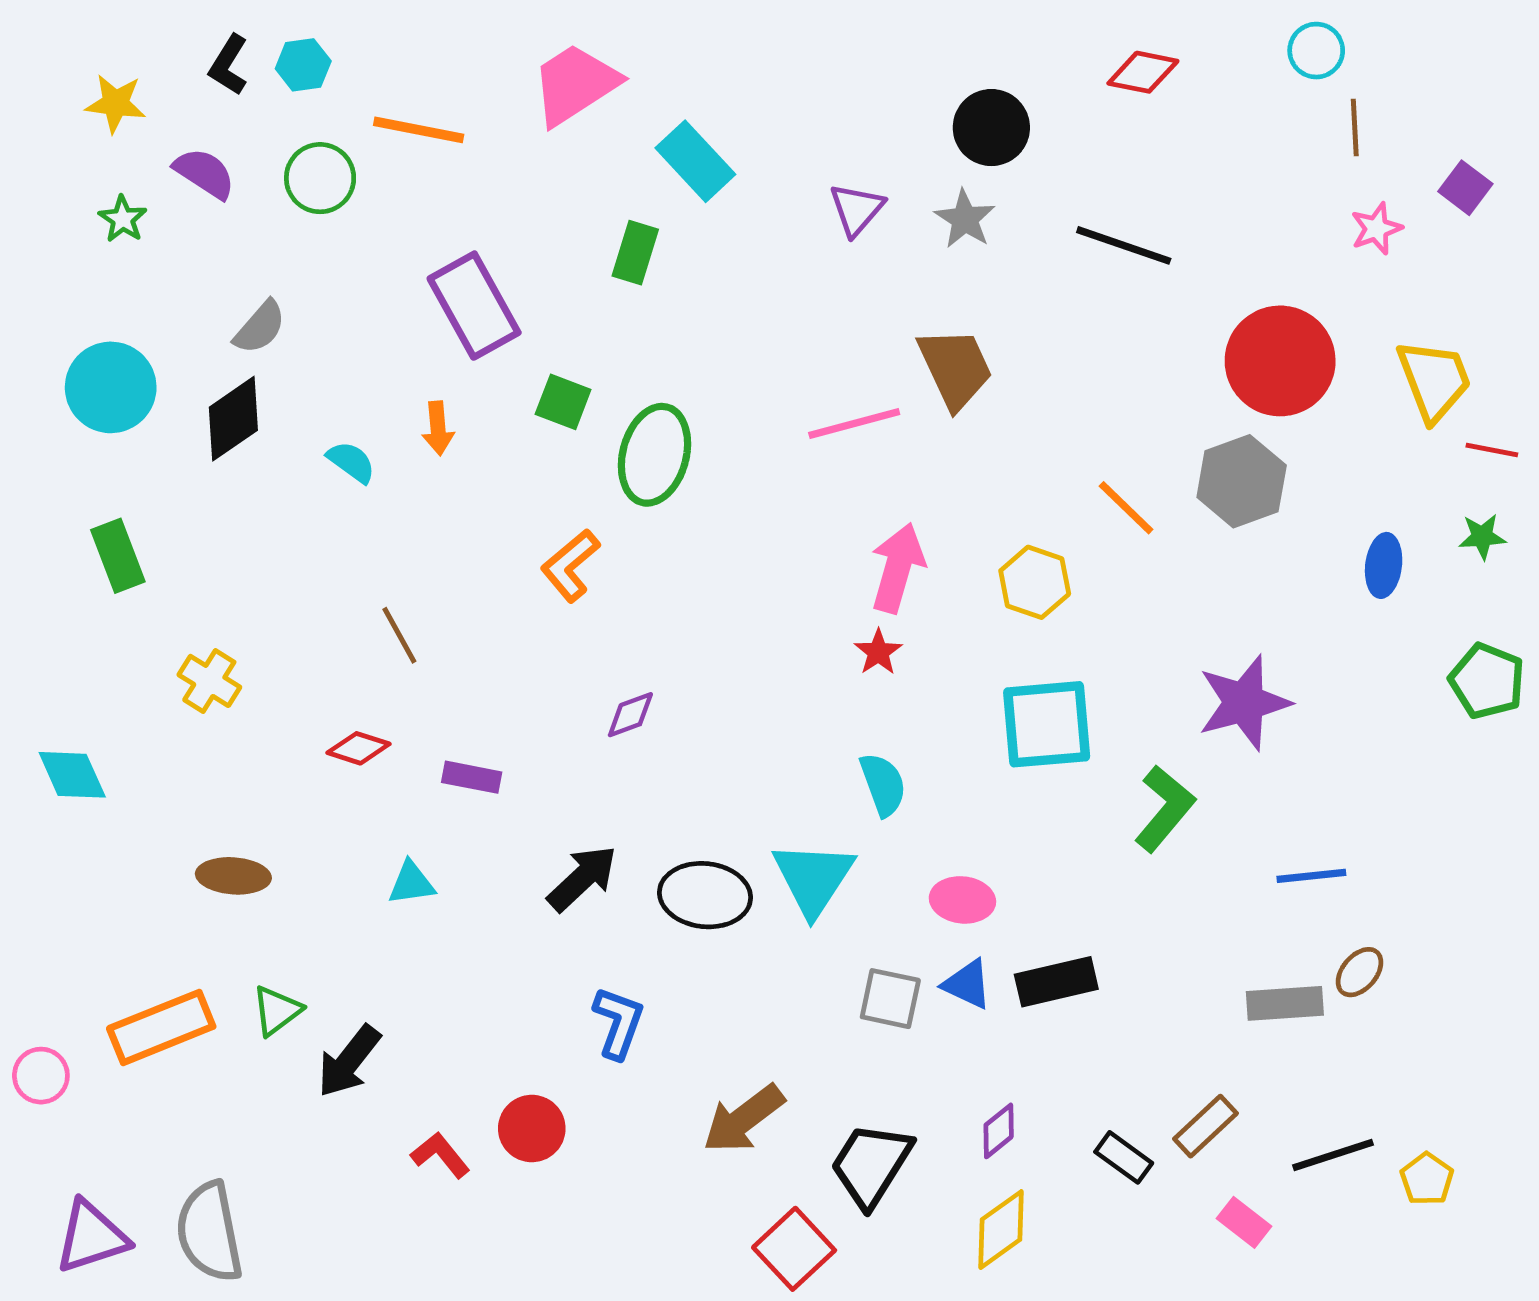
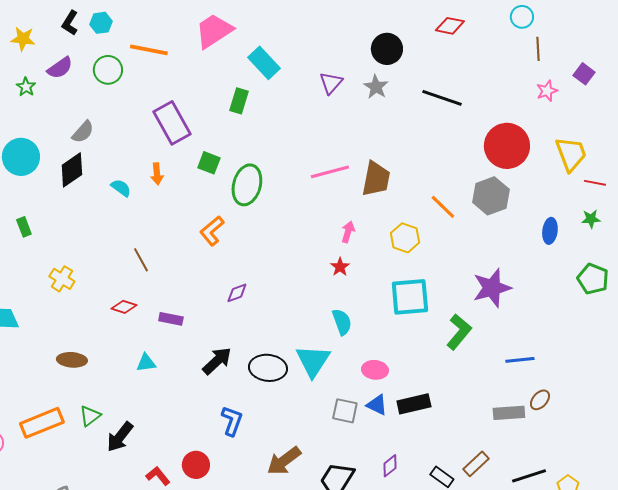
purple semicircle: (205, 173) -> (60, 68), turned 112
brown trapezoid: (955, 368) -> (376, 179), moved, turned 36
green rectangle: (118, 556) -> (24, 227), size x0.7
pink arrow: (898, 568) -> (348, 232), size x0.6

